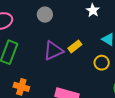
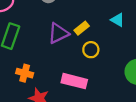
yellow circle: (102, 63) -> (91, 50), moved

